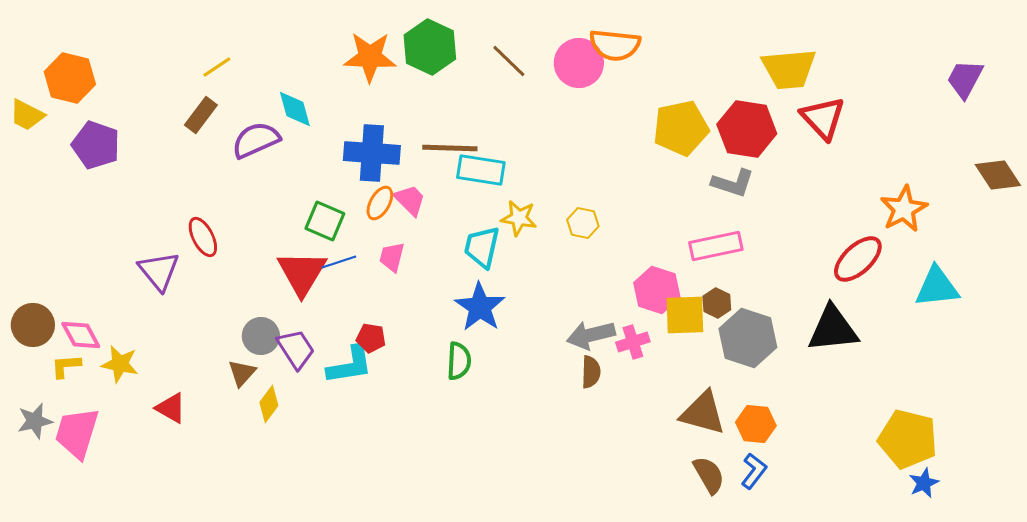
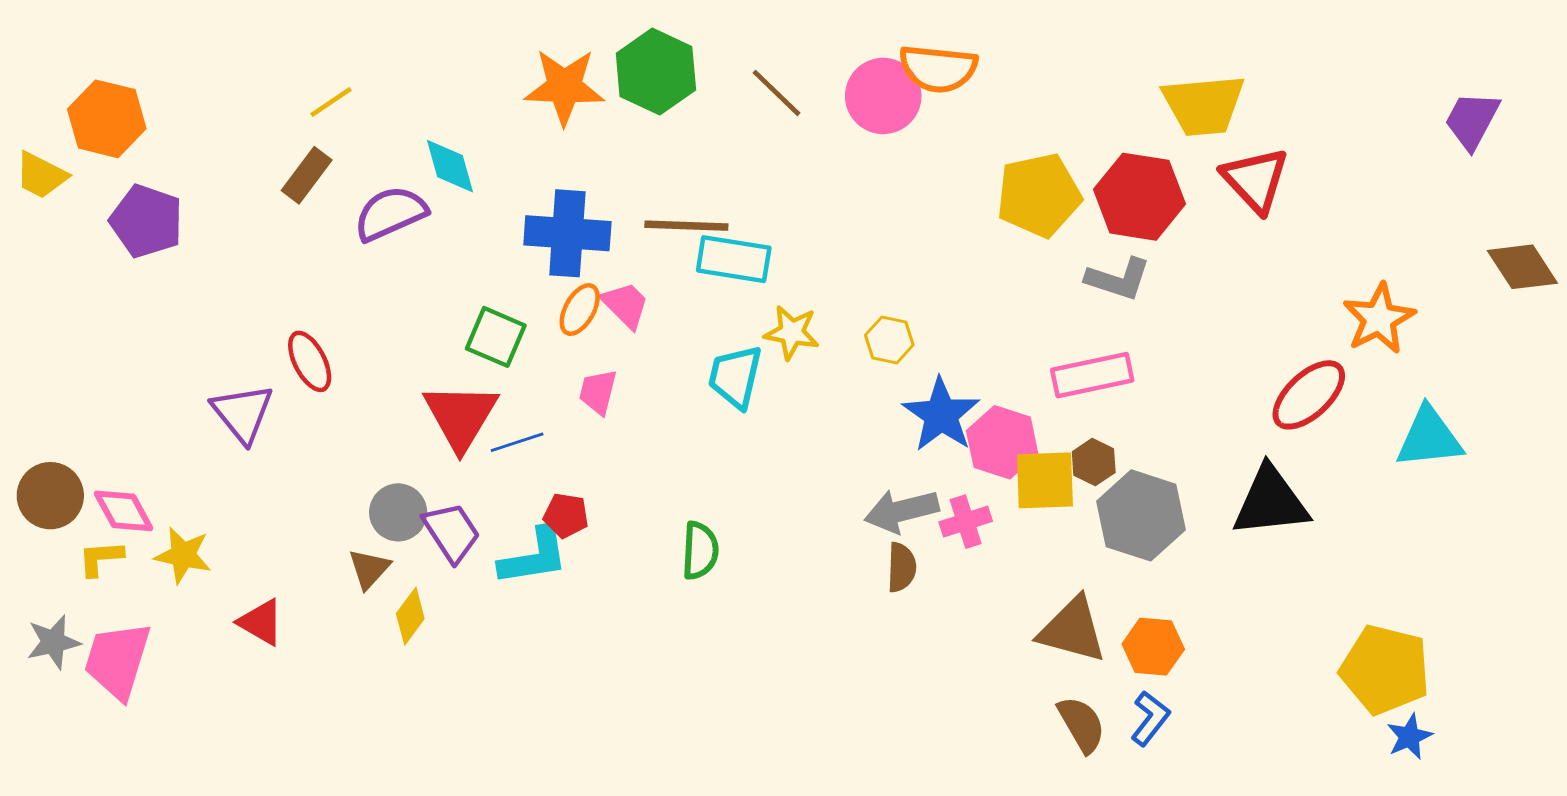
blue line: (339, 262) -> (517, 442), moved
blue star: (480, 307) -> (941, 415), moved

